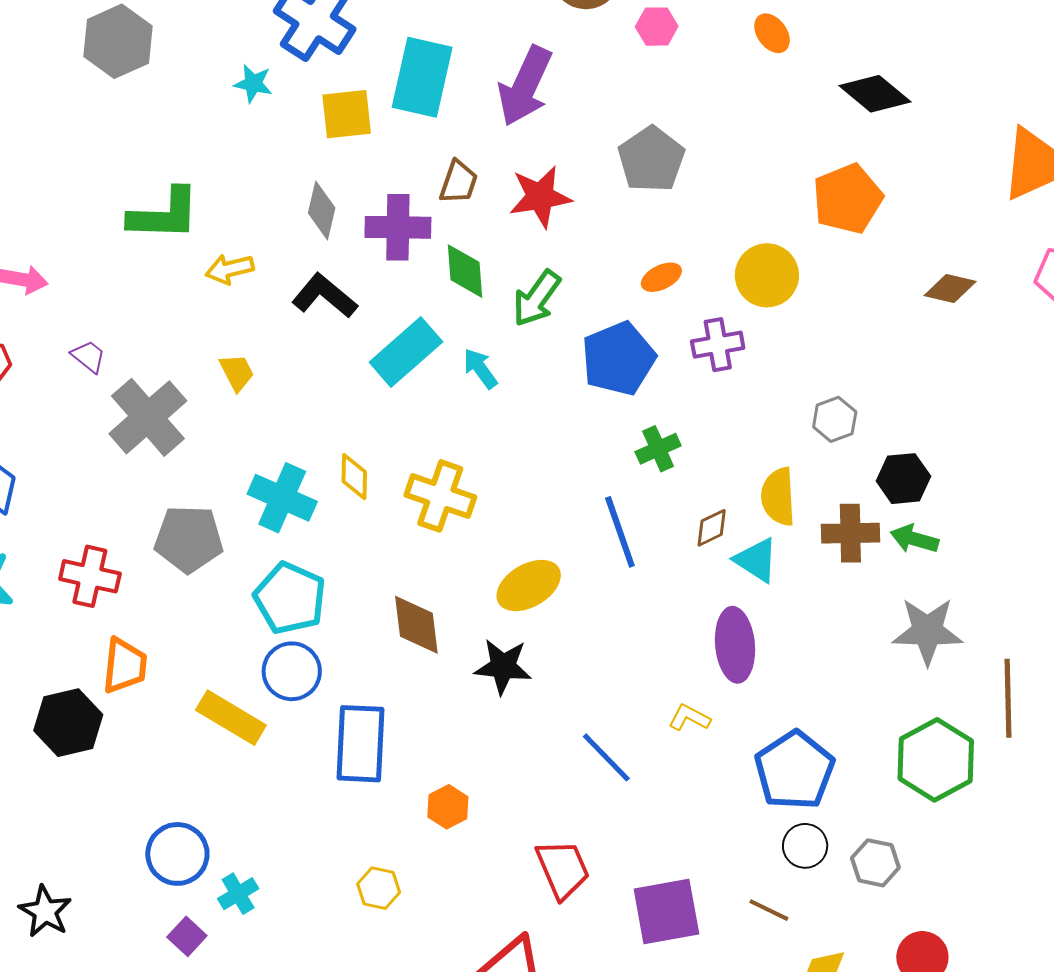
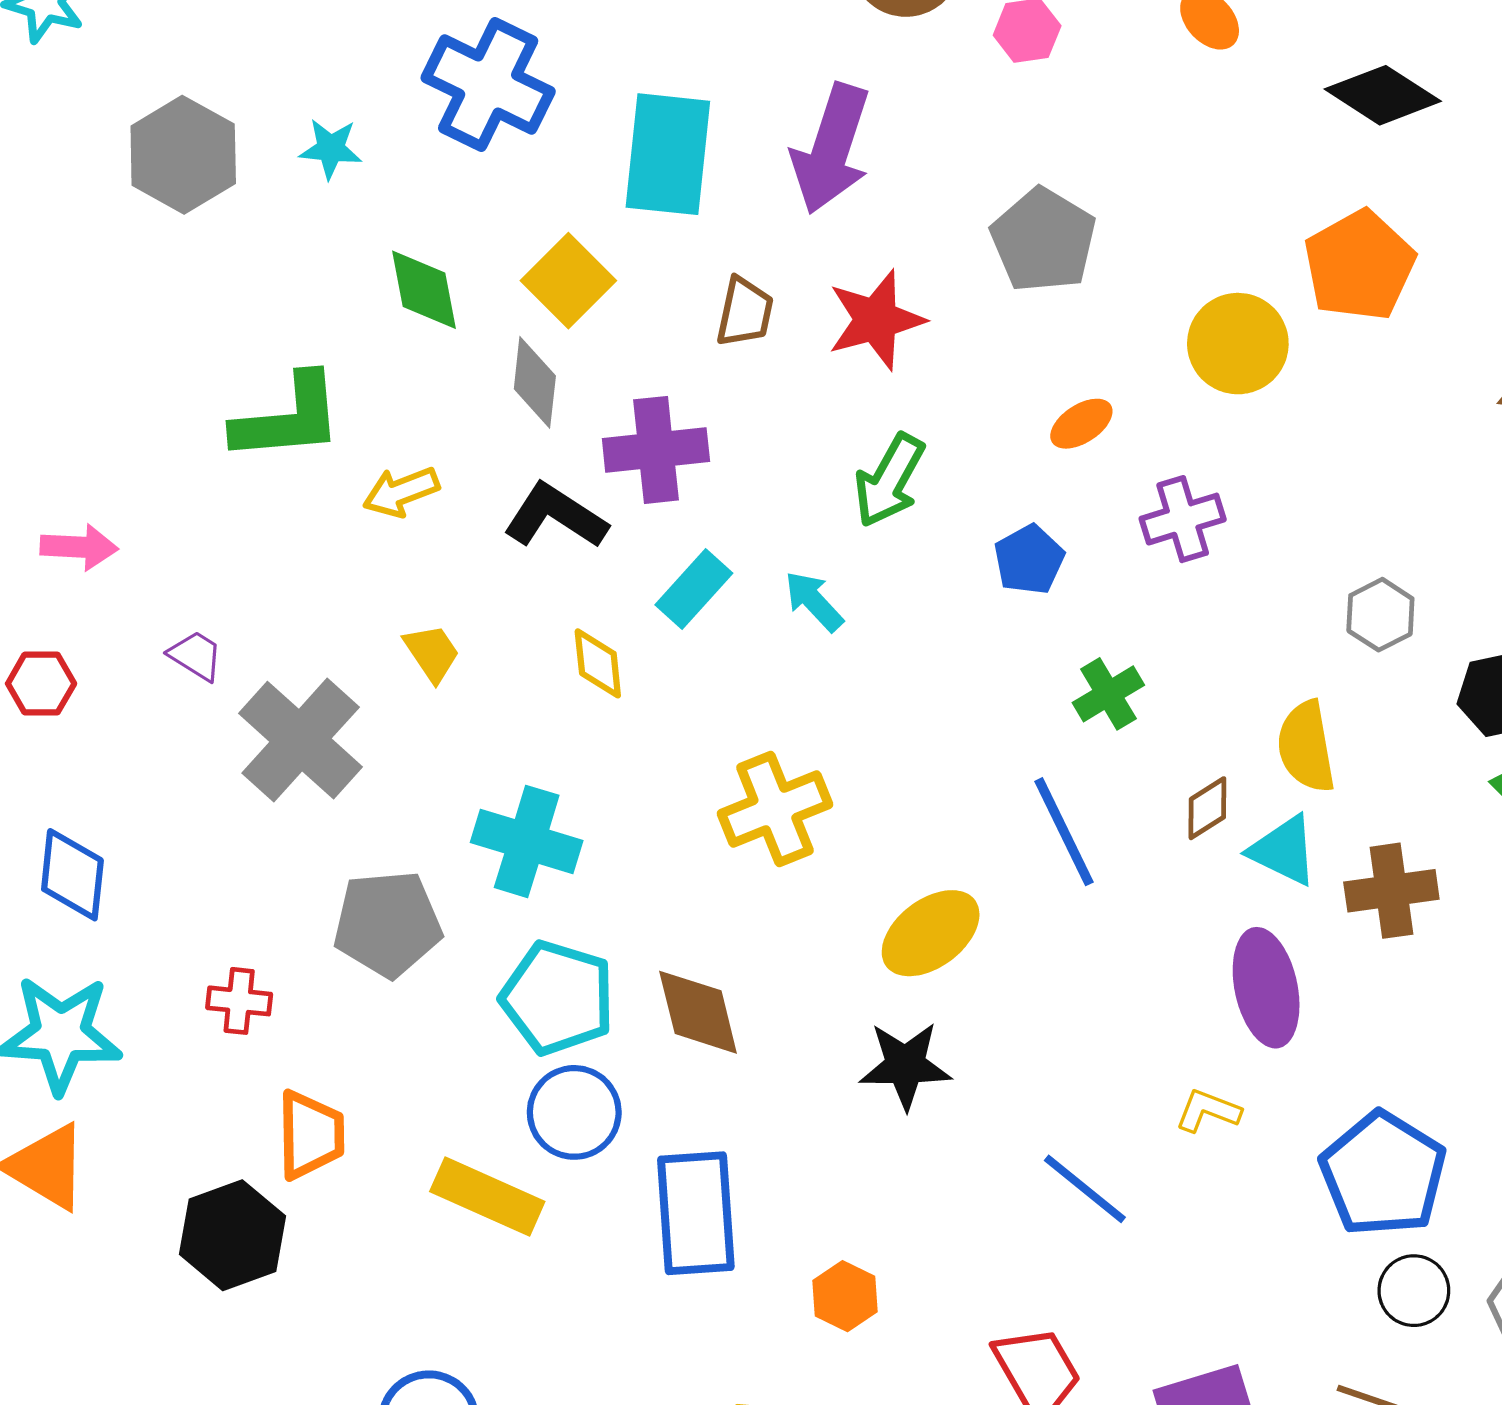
cyan star: (253, 83) -> (331, 149), moved
yellow square: (347, 114) -> (568, 281), moved, turned -32
purple cross: (398, 227) -> (656, 450), moved
green diamond: (465, 271) -> (424, 290), moved
yellow circle: (767, 275) -> (1238, 344), moved
cyan rectangle: (406, 352) -> (694, 589), size x0.7
blue pentagon: (618, 359) -> (1029, 560), size x0.6
yellow diamond: (354, 477) -> (598, 663), moved
yellow cross: (440, 496) -> (775, 809), turned -34
brown cross: (850, 533) -> (1391, 891), moved
red cross: (90, 576) -> (239, 1001), size x0.7
brown diamond: (416, 625) -> (698, 1012), moved

